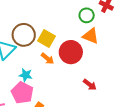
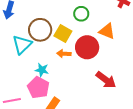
green circle: (87, 15) -> (81, 14), moved
orange arrow: (48, 59) -> (64, 54), turned 144
red arrow: (90, 85) -> (106, 80), size x1.5

